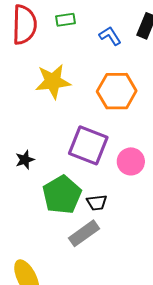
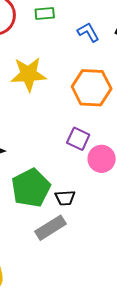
purple square: (88, 145) -> (78, 139), moved, size x0.6

